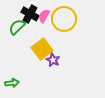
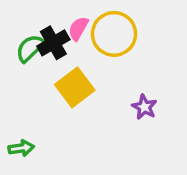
black cross: (30, 14) -> (53, 43), moved, turned 30
purple star: (53, 60) -> (144, 107), moved

